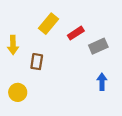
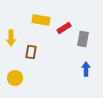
yellow rectangle: (49, 24) -> (41, 20), turned 60
gray rectangle: (98, 46) -> (83, 39), turned -56

